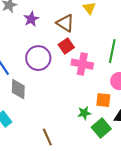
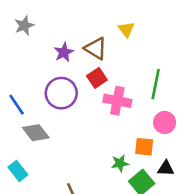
purple star: (31, 19) -> (64, 52), moved
gray diamond: (18, 89) -> (36, 133), turned -40

